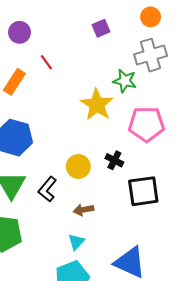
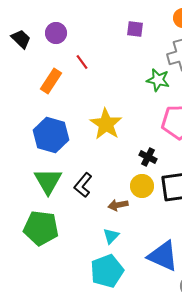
purple square: (101, 28) -> (135, 29), turned 30
yellow star: (97, 105) -> (106, 124), moved
yellow circle: (78, 166) -> (142, 186), moved

